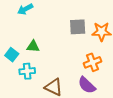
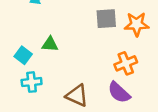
cyan cross: (27, 71) -> (32, 82), moved

